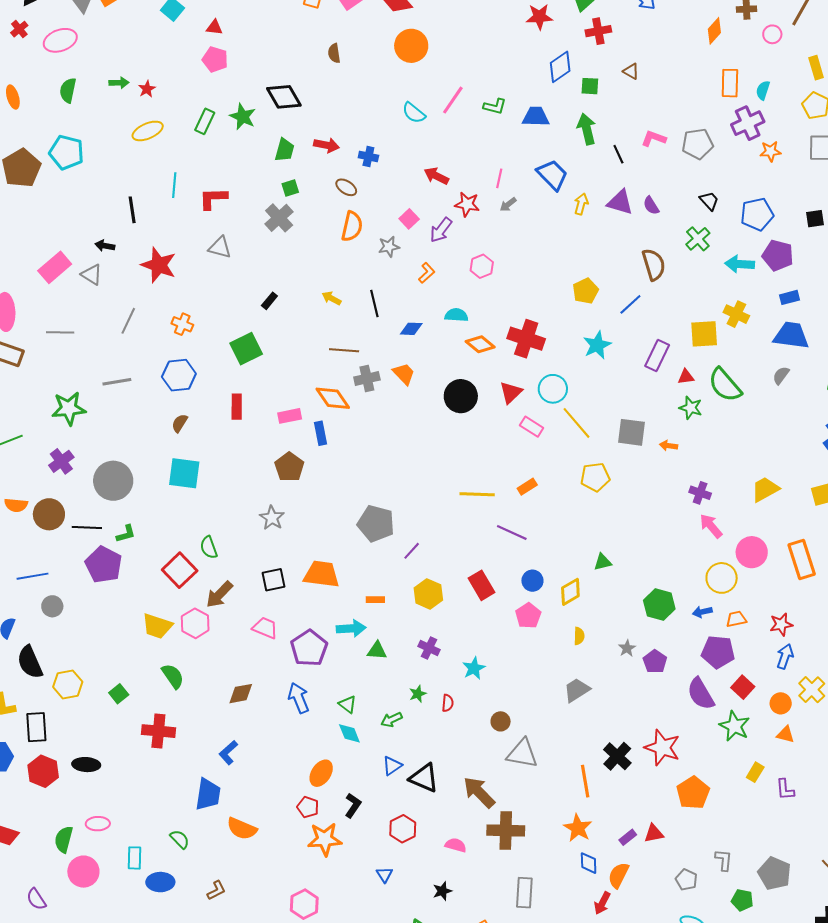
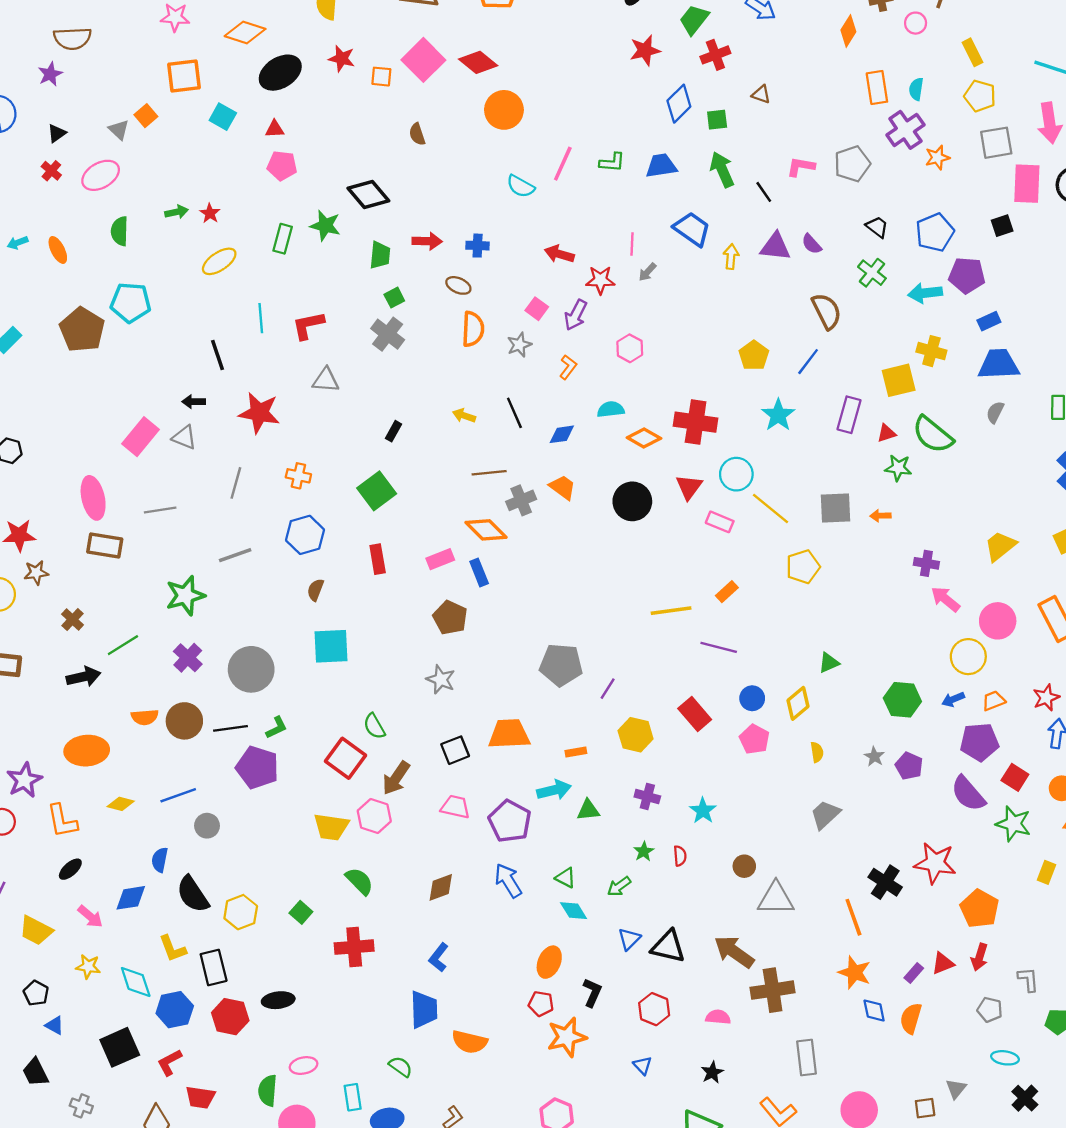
red arrow: (602, 903) -> (980, 957), moved

